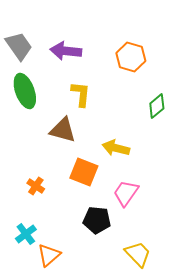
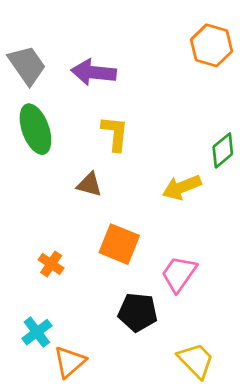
orange hexagon: (131, 57) -> (211, 45), moved
brown triangle: (63, 130) -> (89, 184), size x0.7
yellow arrow: (116, 148) -> (182, 187), moved, turned -36

